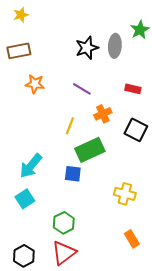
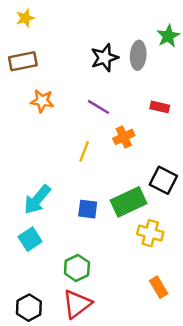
black square: (136, 130) -> (163, 180), moved
green rectangle: (90, 150) -> (129, 202), moved

